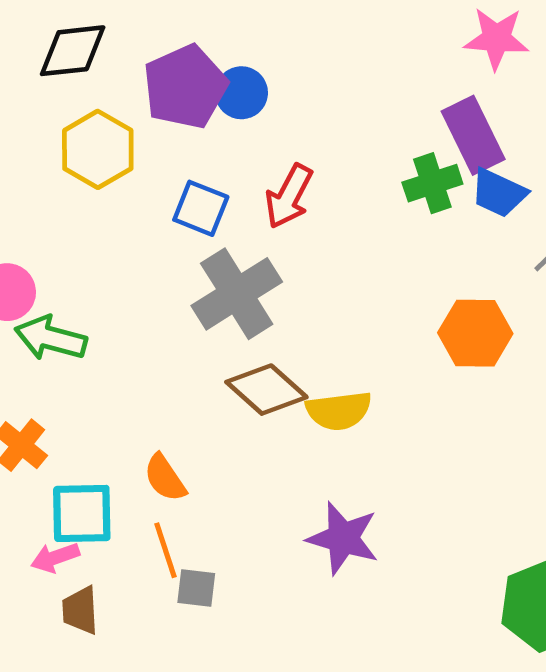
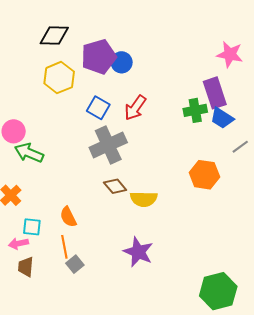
brown diamond: (266, 390) -> (115, 186), size x0.7
cyan square: (82, 513) -> (32, 227), size x0.7
gray square: (196, 588) -> (75, 264), turned 36

